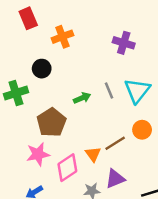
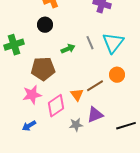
black circle: (42, 69) -> (45, 25), moved
brown pentagon: (51, 122) -> (43, 69), turned 30

